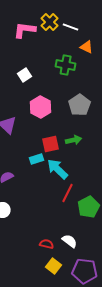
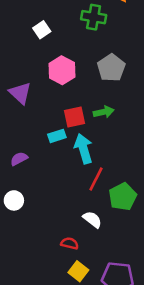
cyan arrow: (58, 169) -> (83, 149), turned 30
white semicircle: (70, 241) -> (92, 219), moved

